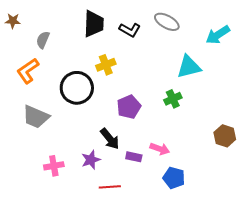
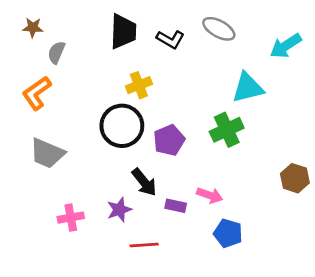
brown star: (13, 21) -> (33, 28), moved
black circle: (77, 88) -> (122, 126), moved
green cross: (173, 99) -> (227, 130), size x1.4

